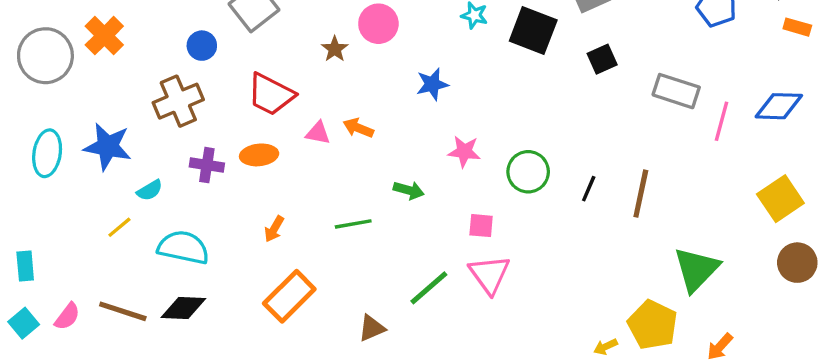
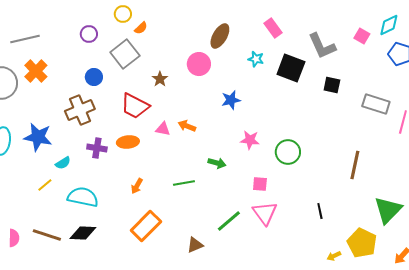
brown star: (335, 49) -> (160, 79), moved
black square: (602, 59) -> (332, 85), turned 36
black line: (589, 189) -> (320, 211), moved, turned -35
pink semicircle: (67, 316) -> (14, 238), turned -36

